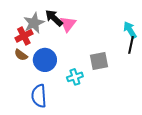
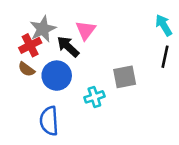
black arrow: (54, 18) -> (68, 47), moved
cyan arrow: (130, 30) -> (164, 25), moved

